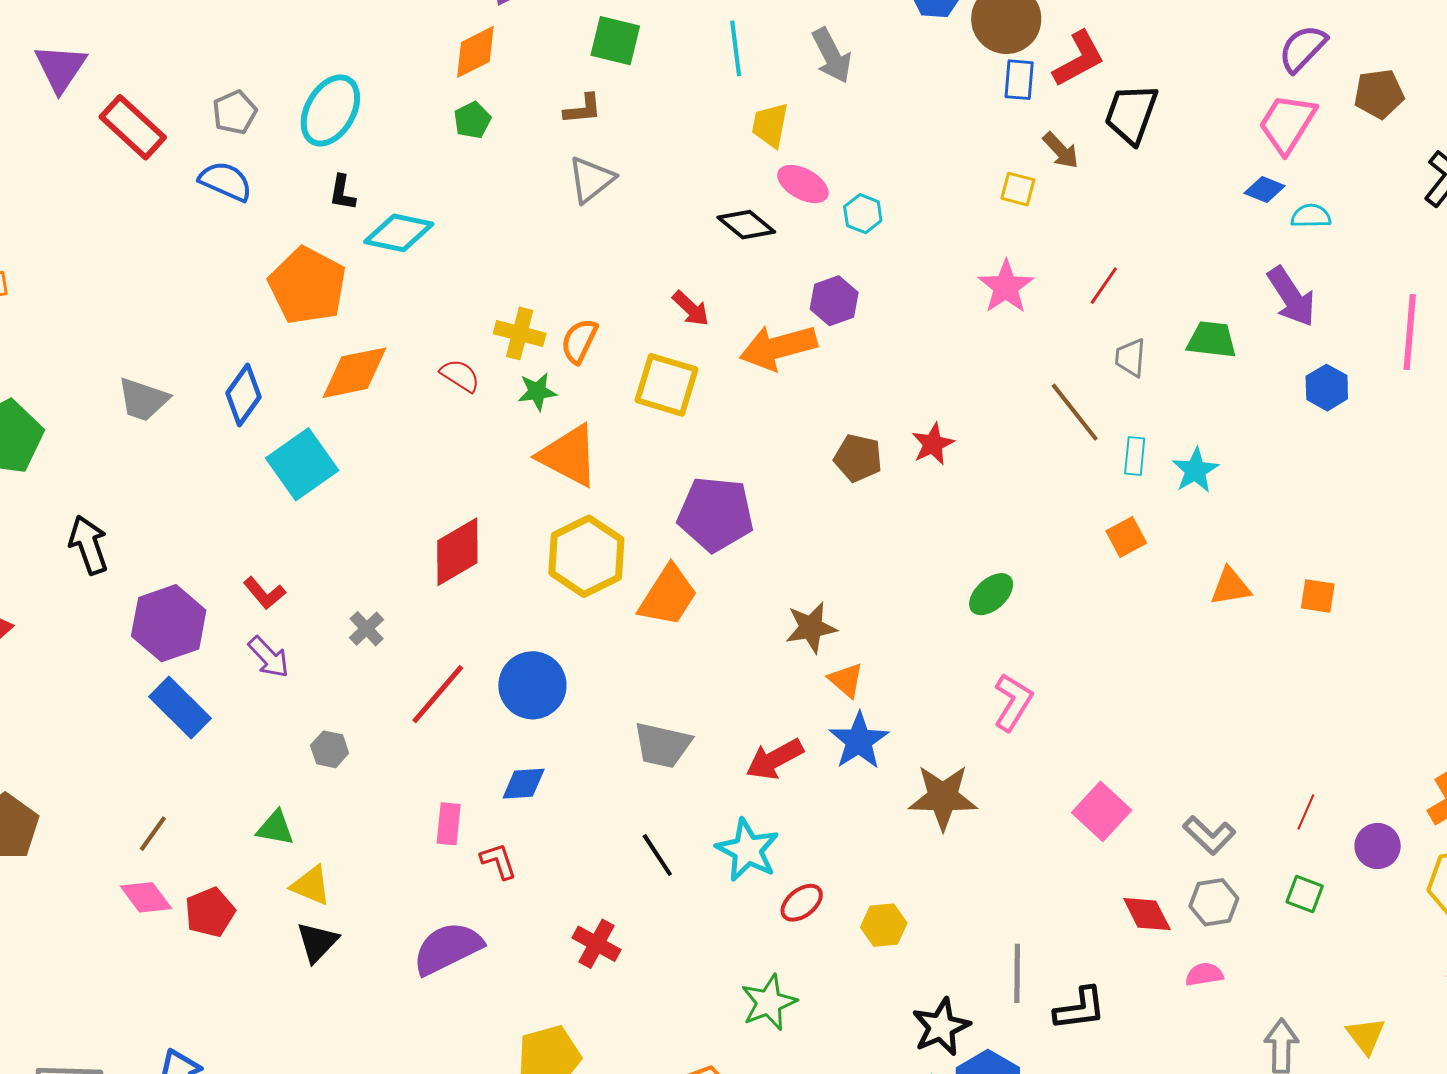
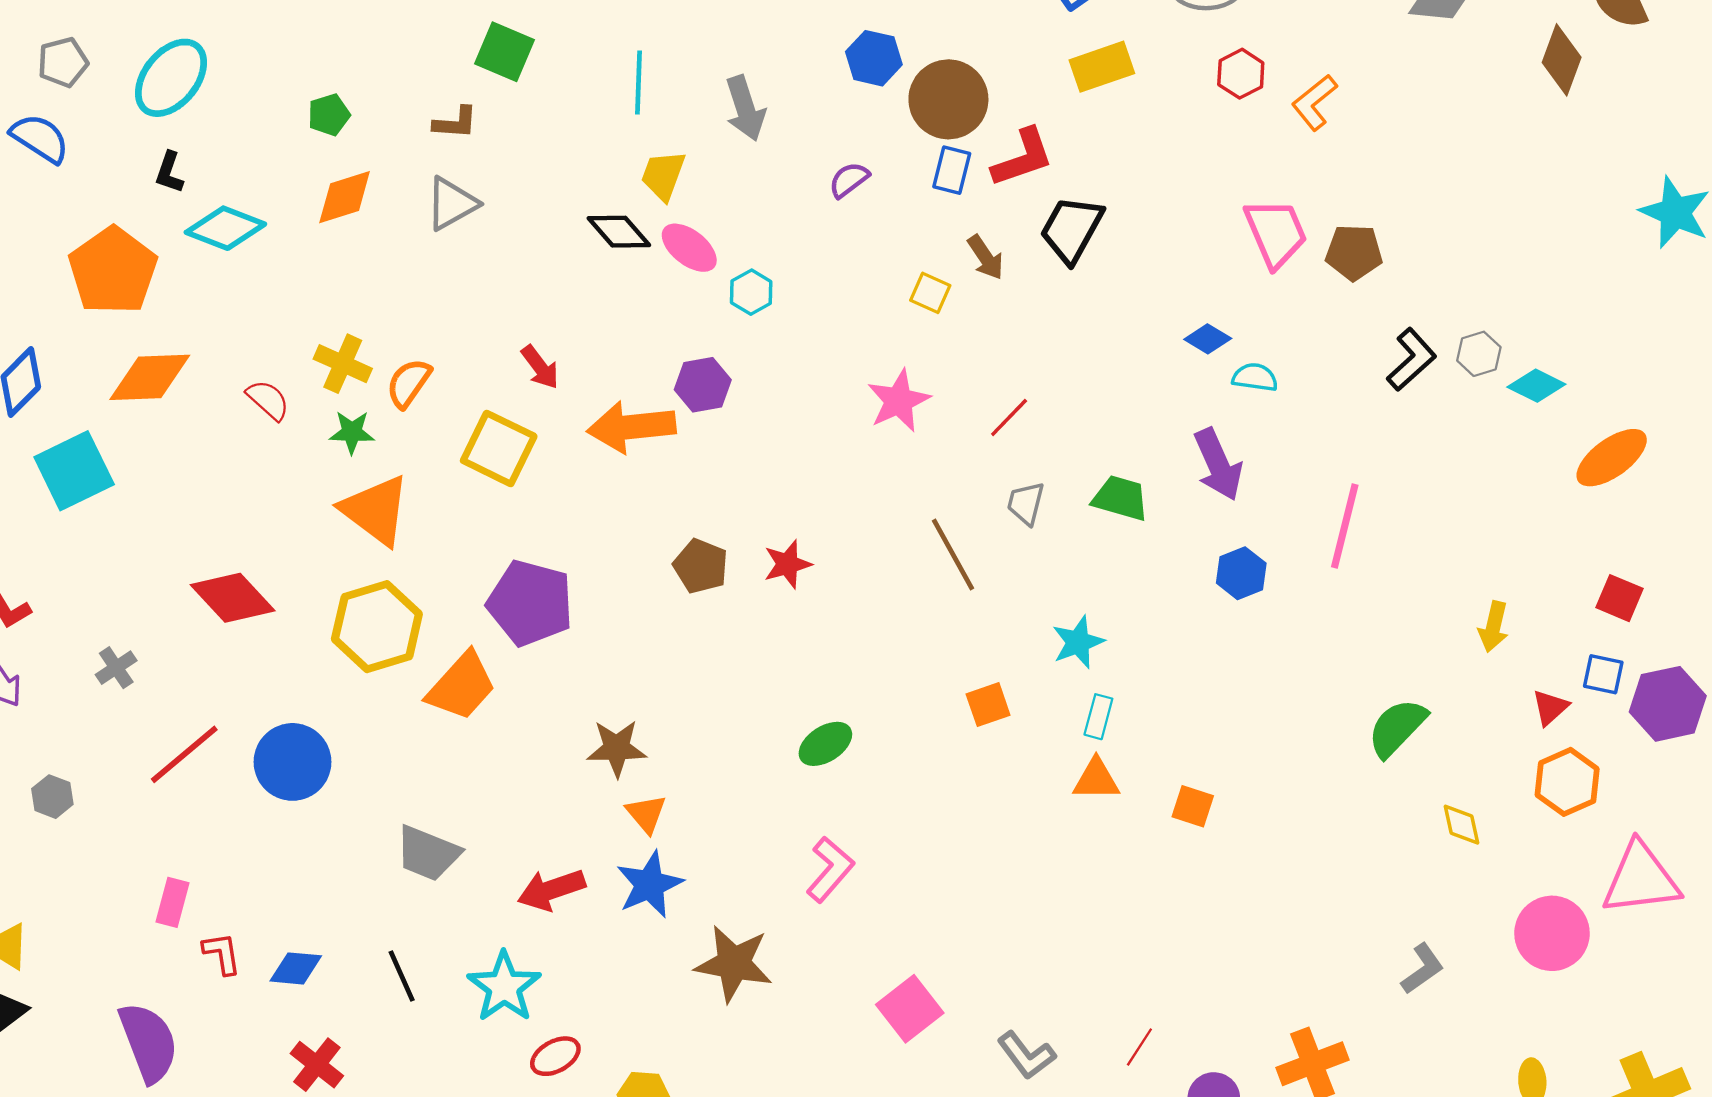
purple semicircle: (1303, 48) -> (849, 180), moved, size x0.7
orange diamond: (475, 52) -> (345, 197), moved
pink trapezoid: (1287, 123) -> (1276, 233), moved, turned 116
black diamond: (746, 225) -> (619, 232), moved
cyan rectangle: (1135, 456) -> (1098, 717), moved
red diamond: (457, 552) -> (233, 598), turned 68
blue diamond: (524, 784) -> (296, 968), moved
purple semicircle: (448, 948) -> (148, 1042), turned 86

